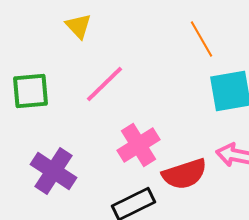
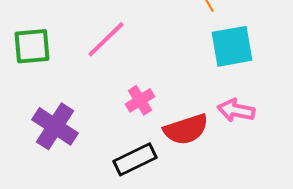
pink cross: (139, 145) -> (140, 100), size x0.7

